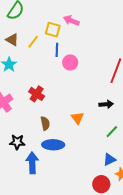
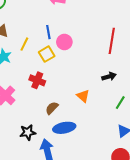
yellow square: (53, 30) -> (47, 54), moved, turned -35
yellow line: (33, 42) -> (24, 44), moved
brown semicircle: (45, 123) -> (52, 108), turned -112

